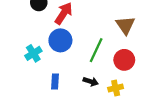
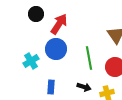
green line: (96, 50) -> (89, 58), turned -35

